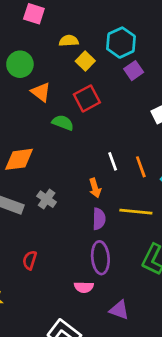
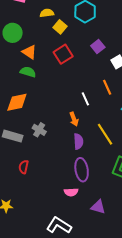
purple square: (134, 71) -> (98, 47), moved
green semicircle: (63, 123) -> (28, 72), moved
orange line: (141, 167) -> (107, 87), moved
yellow line: (136, 212) -> (105, 134), turned 55
red semicircle: (30, 260) -> (24, 167), moved

